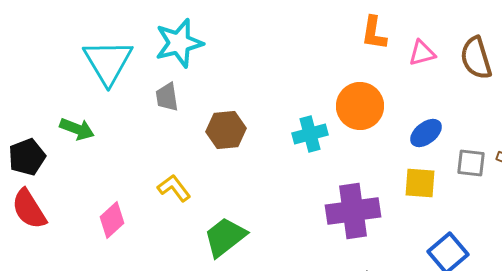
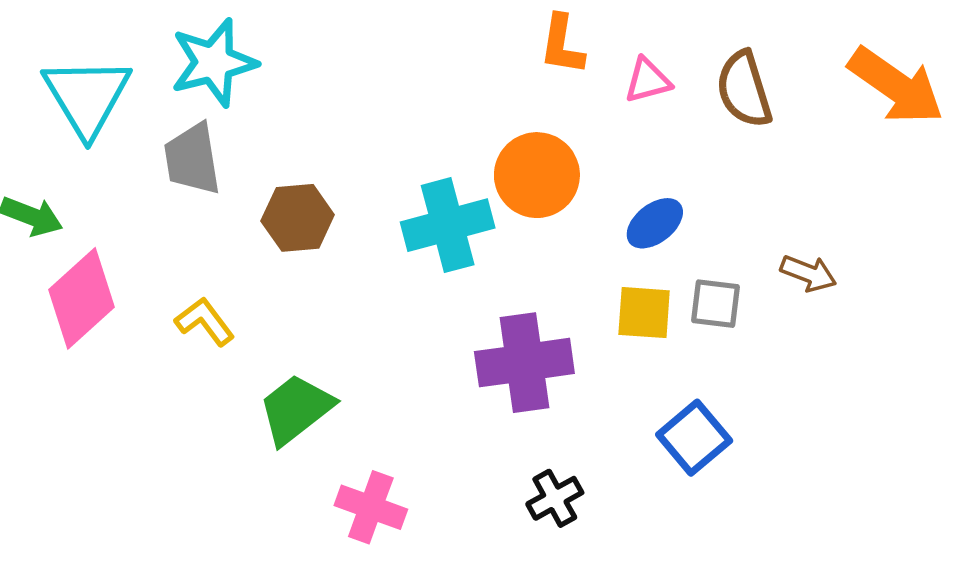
gray trapezoid: (167, 97) -> (192, 159), size x1.4
cyan cross: (310, 134) -> (448, 225), size x1.4
gray square: (471, 163) -> (716, 304), moved
pink diamond: (112, 220) -> (82, 298), moved, size x1.5

